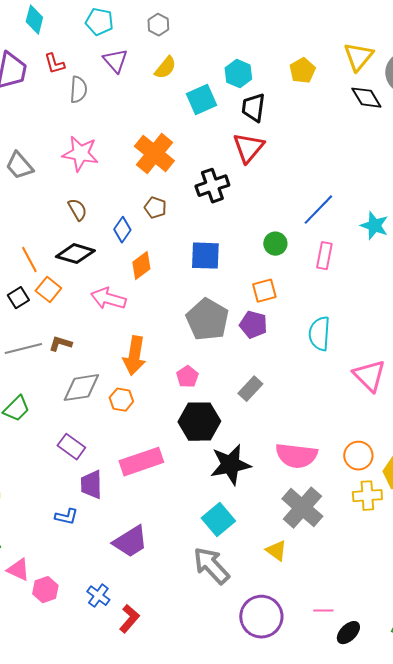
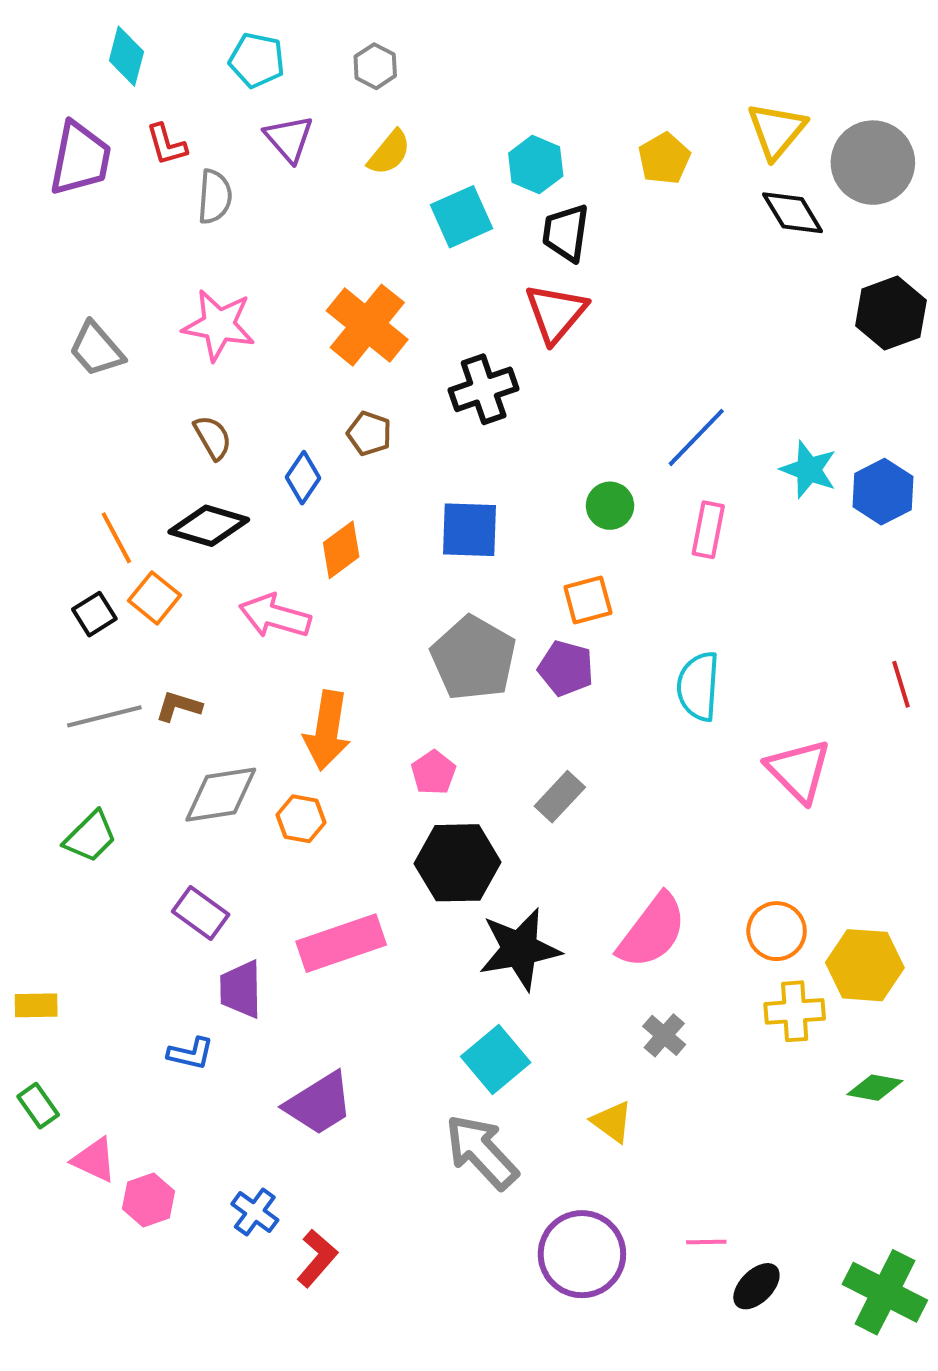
pink semicircle: (296, 456) -> (652, 931), turned -60
gray cross: (302, 508) -> (664, 1035), size x0.5

